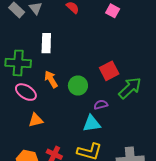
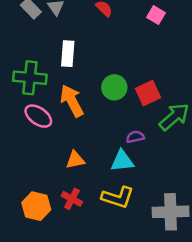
orange arrow: (51, 79) -> (72, 101), size x1.4
green circle: (78, 85) -> (114, 87), moved
orange triangle: (36, 120) -> (75, 160), moved

